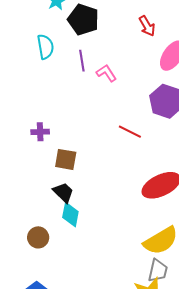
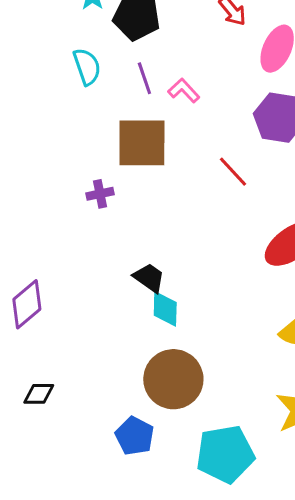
red line: (130, 132) -> (233, 172), turned 30
brown square: (66, 159) -> (142, 143), moved, size x1.6
brown circle: (38, 237) -> (173, 379), moved, size x1.8

